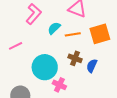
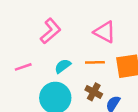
cyan semicircle: (54, 28) -> (63, 66), moved

